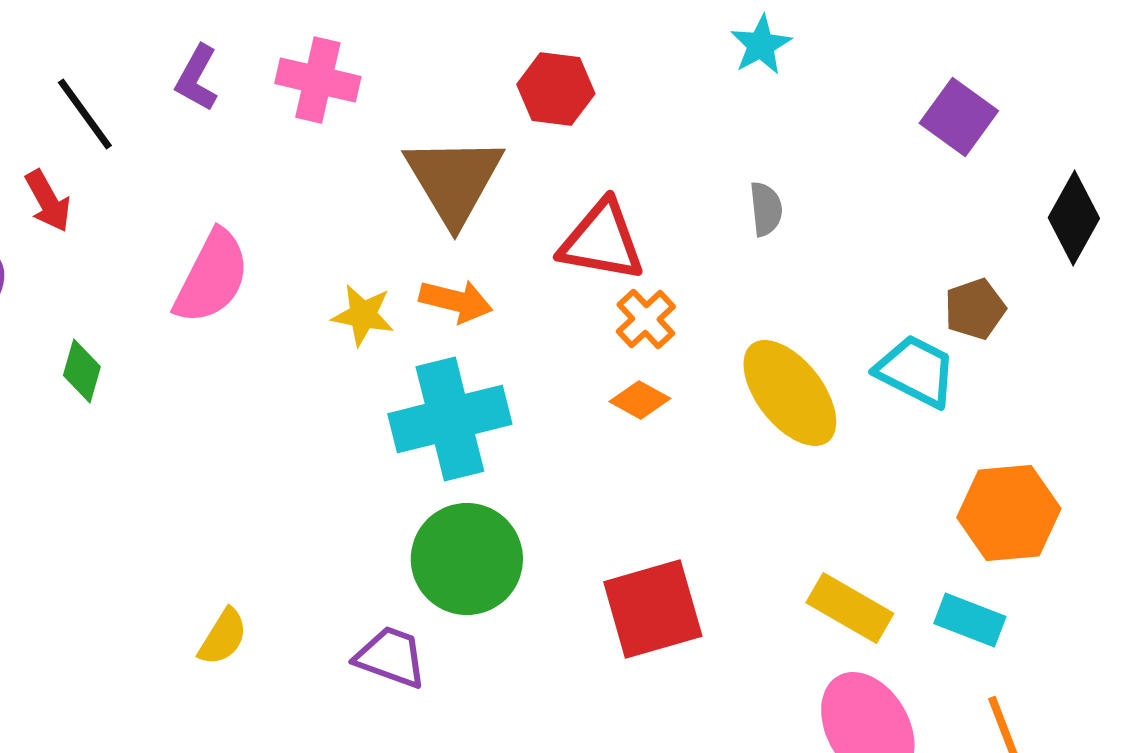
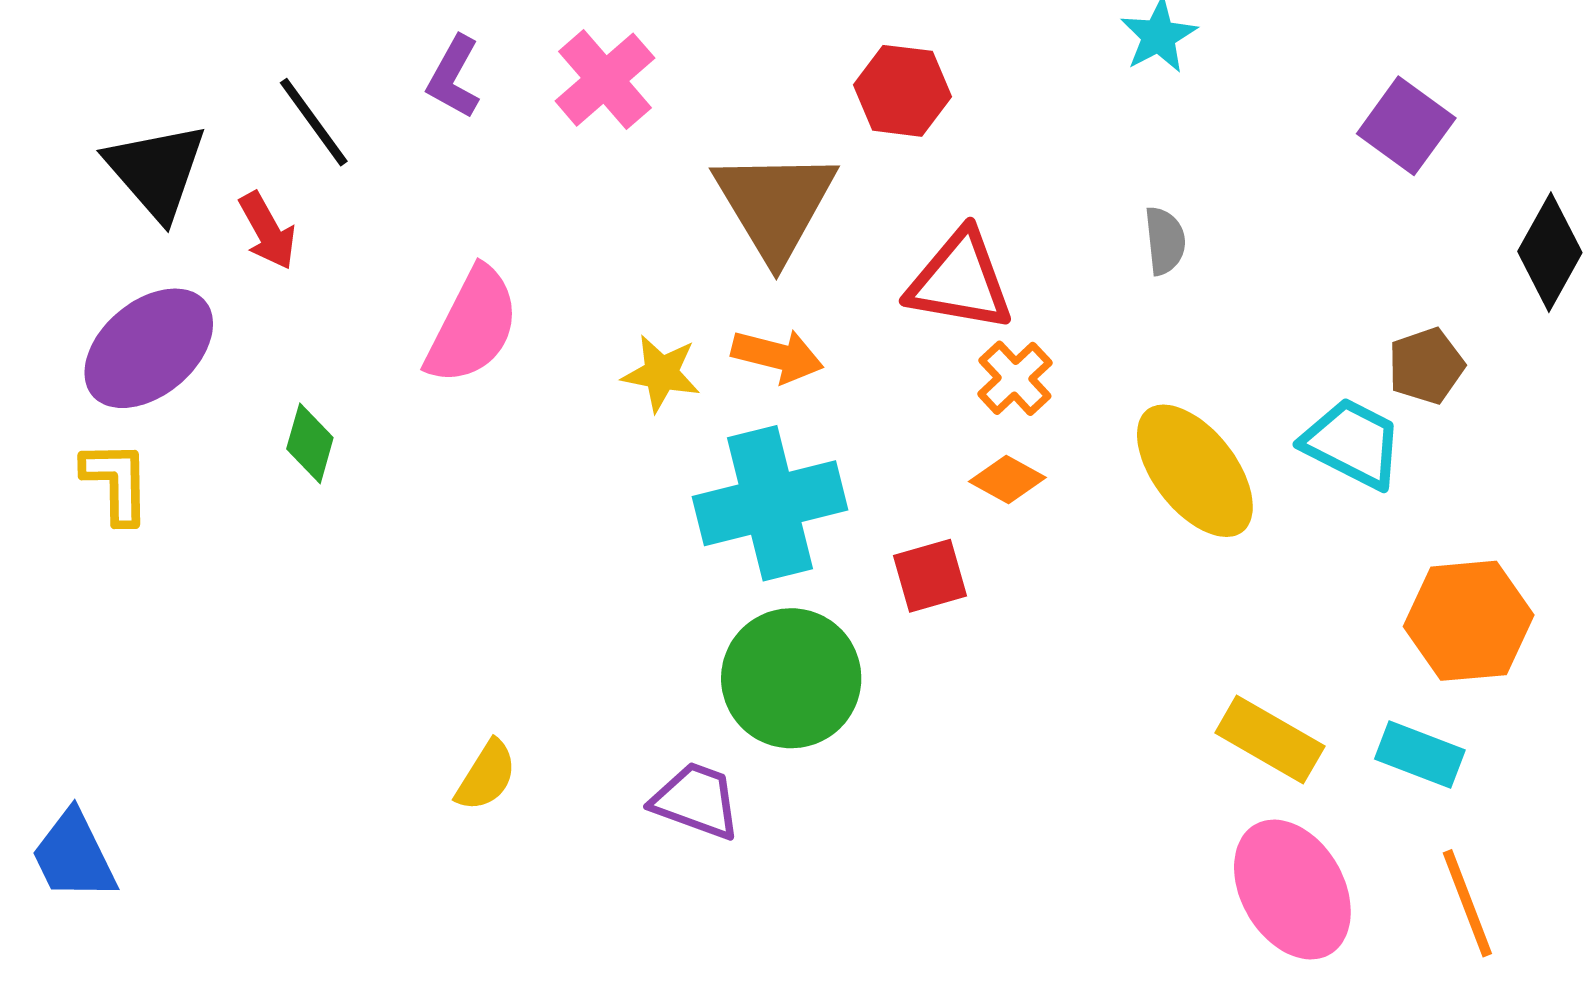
pink cross: (318, 80) -> (605, 80), turned 36
red square: (653, 609) -> (930, 576), moved, size x0.6

